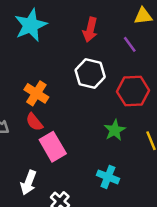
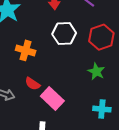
orange cross: (36, 93) -> (26, 50), moved

